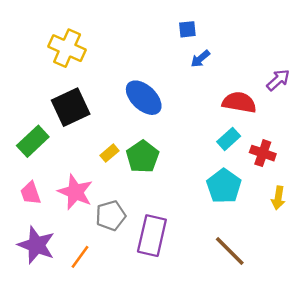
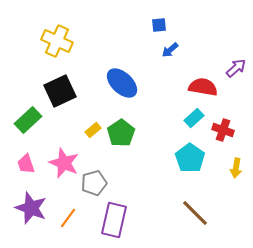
purple rectangle: (152, 236) -> (114, 220), moved

